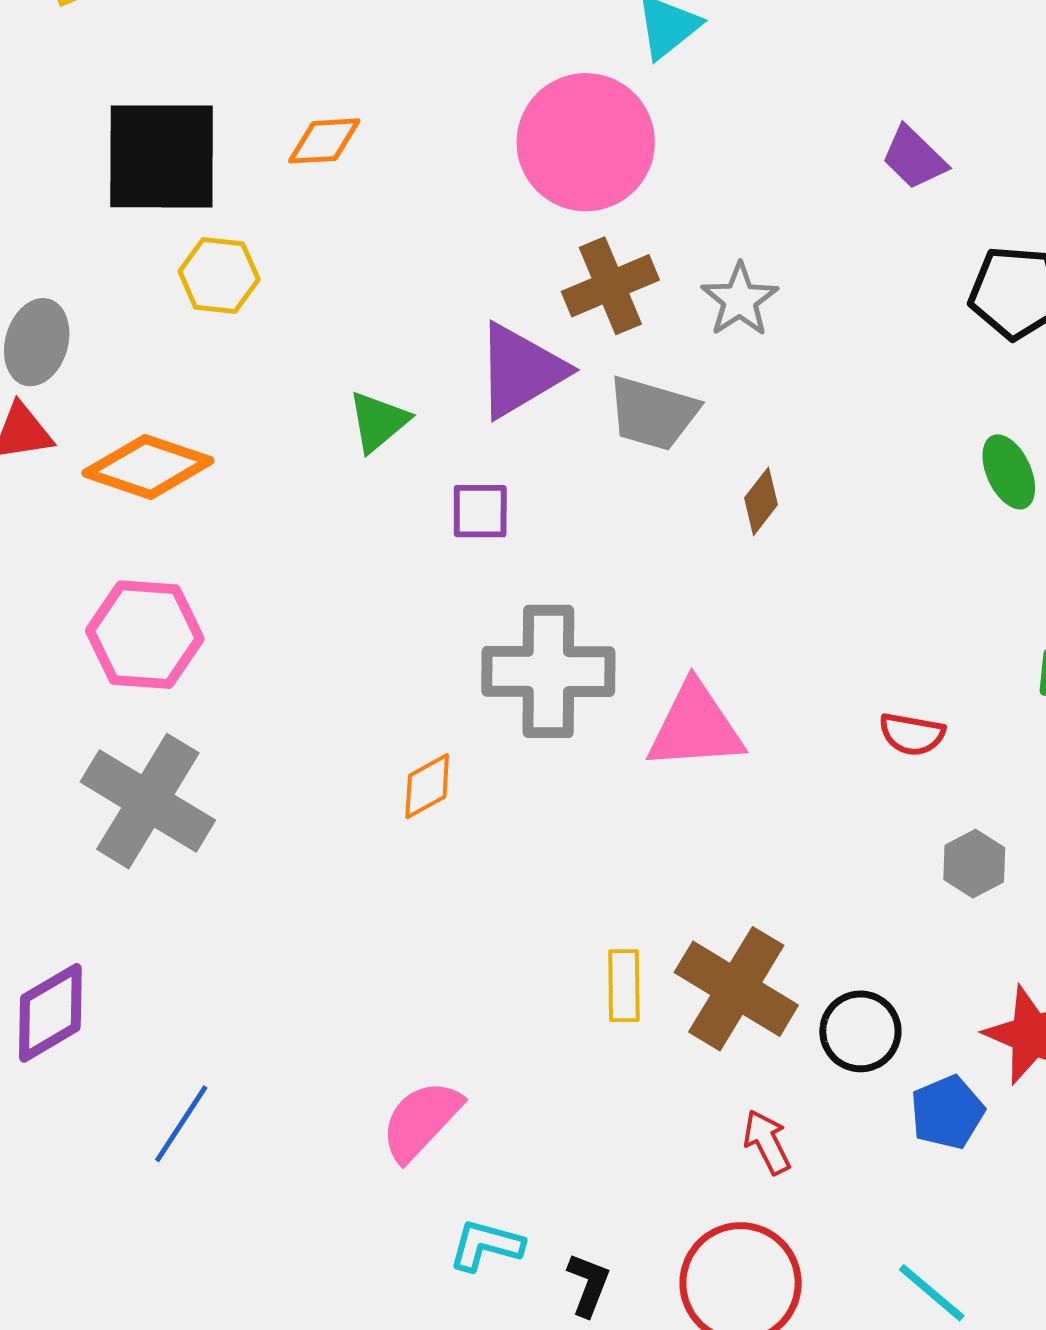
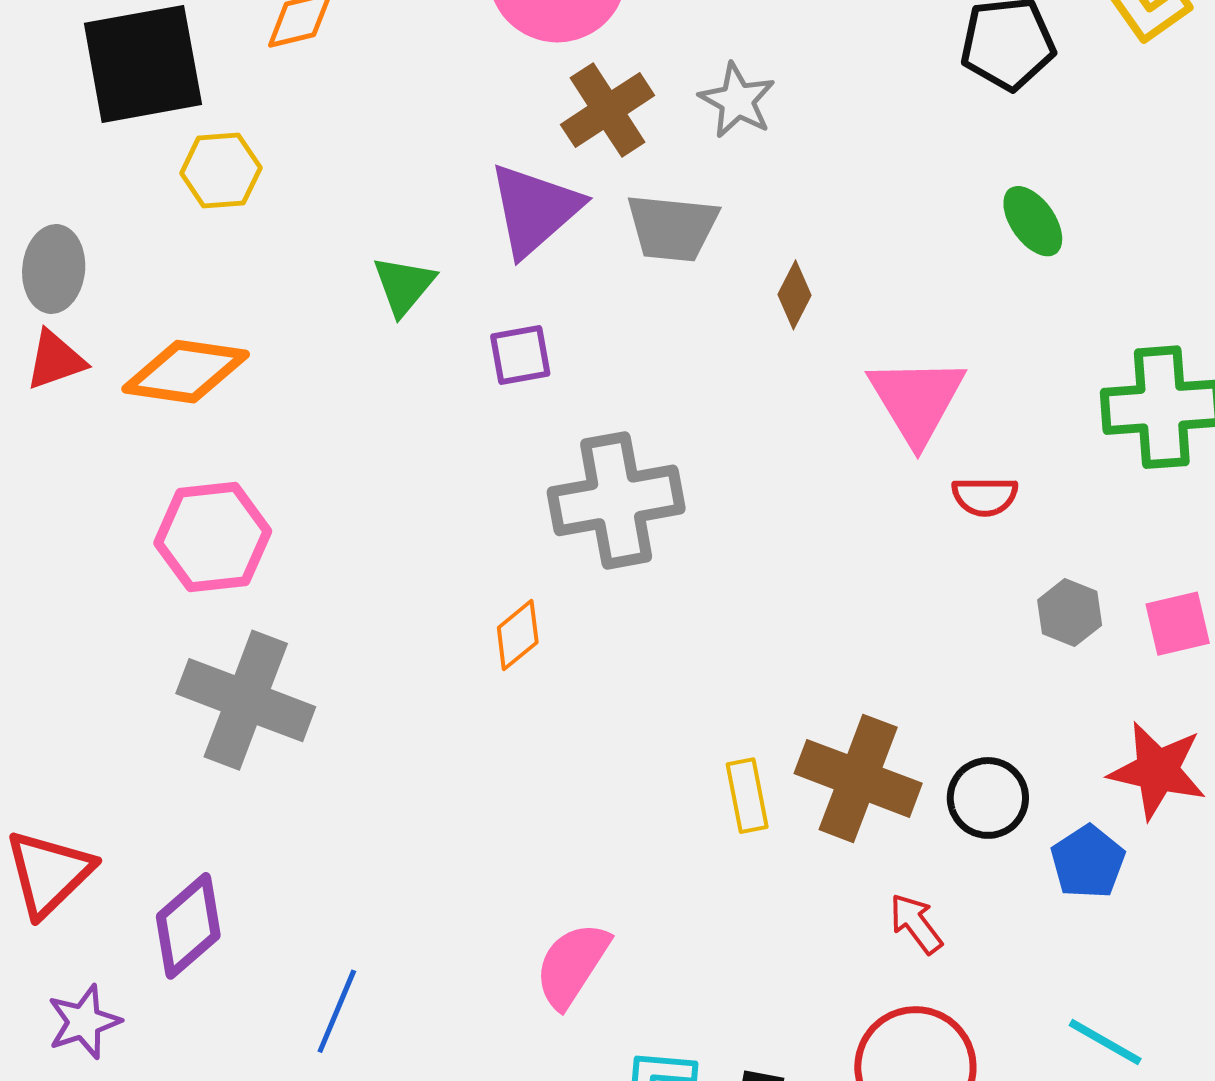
pink triangle: (695, 727) -> (917, 400), moved, turned -47

